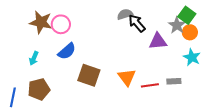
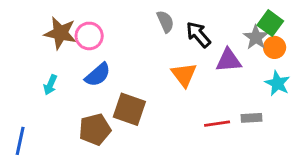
gray semicircle: (125, 14) -> (165, 22), moved, turned 84
orange triangle: (127, 77) -> (184, 75), moved
brown pentagon: (39, 89) -> (95, 129), moved

